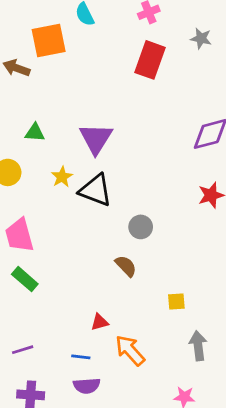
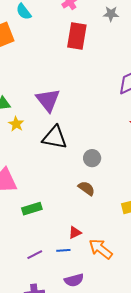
yellow star: (62, 177) -> (16, 124), moved
green rectangle: (25, 279) -> (32, 209), moved, turned -48
purple line: (23, 350) -> (35, 255), moved
blue line: (81, 357) -> (63, 250), moved

